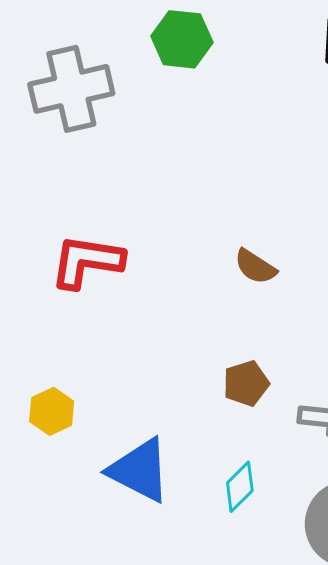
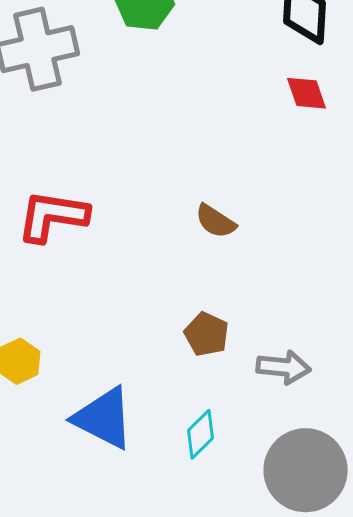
brown pentagon: (246, 383) -> (207, 334), turned -30

